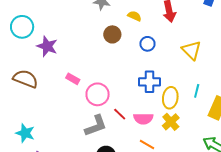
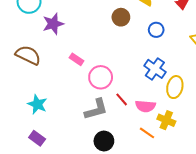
purple star: (47, 46) -> (53, 24), turned 30
blue cross: (149, 82) -> (155, 69), turned 30
yellow cross: (171, 122) -> (166, 120), moved, turned -30
cyan star: (25, 133) -> (37, 104), moved

